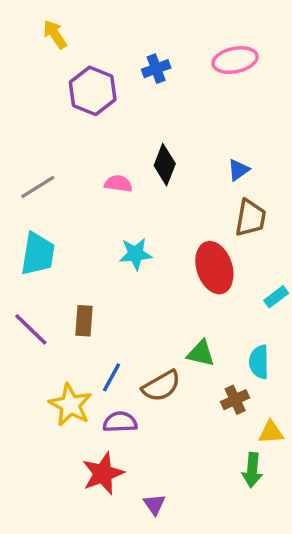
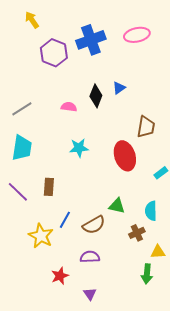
blue cross: (156, 69) -> (91, 40), size x1.8
blue triangle: (238, 170) -> (119, 88), moved
purple semicircle: (120, 422) -> (90, 257), moved
red star: (103, 473) -> (60, 276), size x0.7

